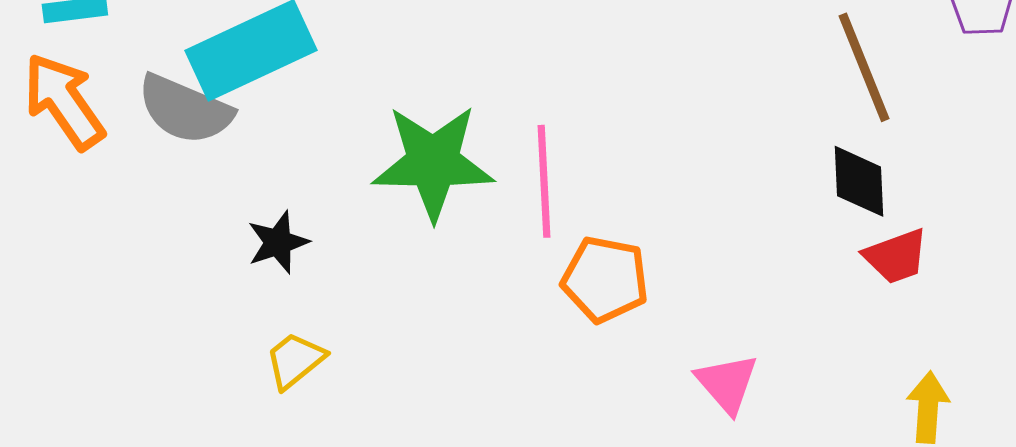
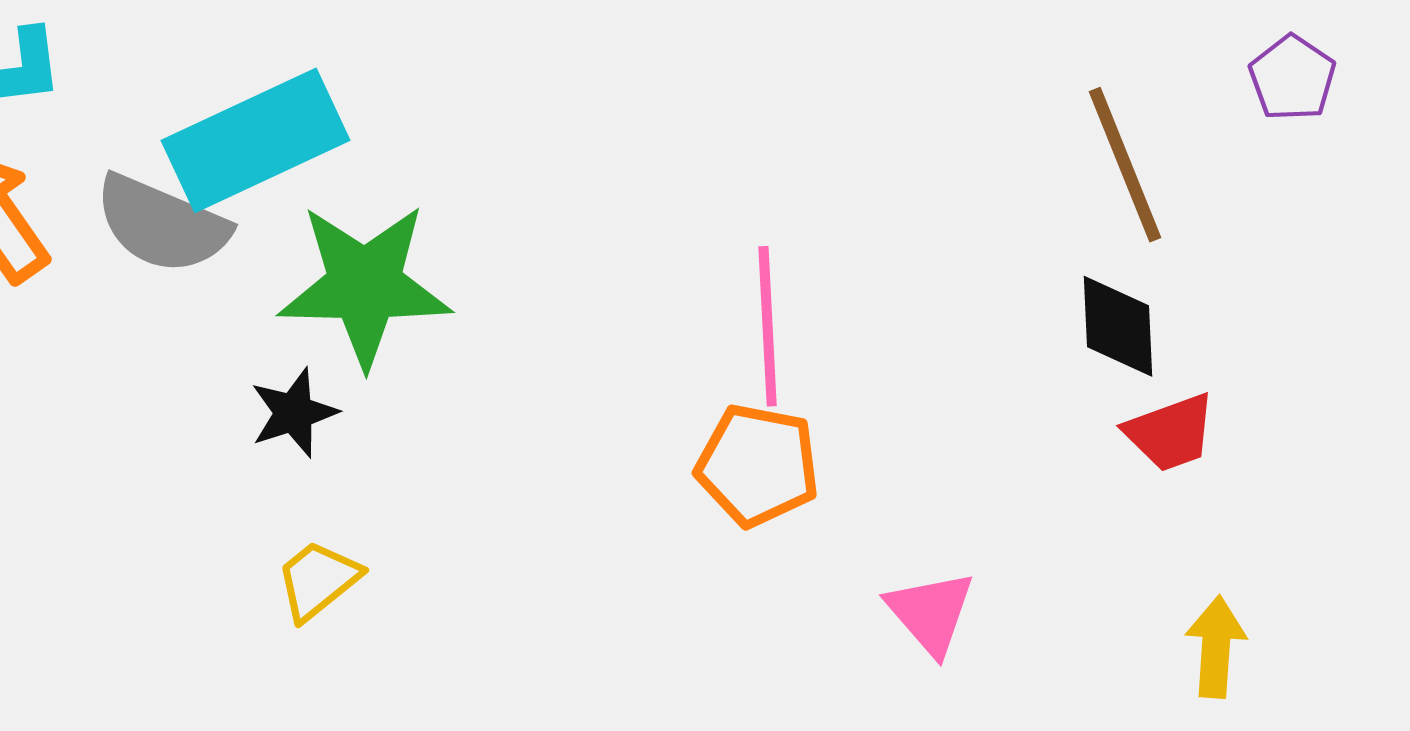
green star: (433, 162) -> (365, 285), moved
pink line: (544, 181) -> (768, 326), moved

